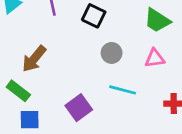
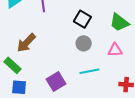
black square: (94, 16) -> (82, 19), moved
cyan line: (123, 90) -> (89, 71), turned -30

